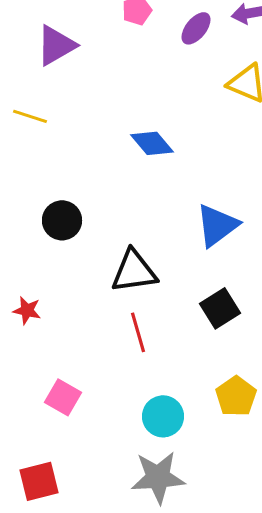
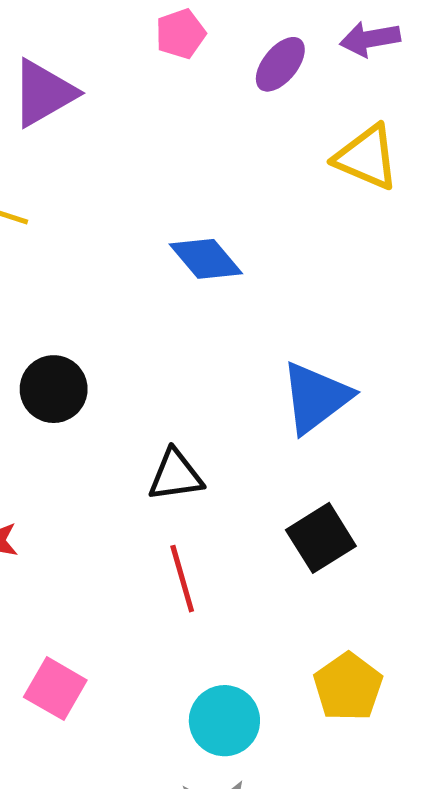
black triangle: (134, 271) -> (175, 475), size x0.7

